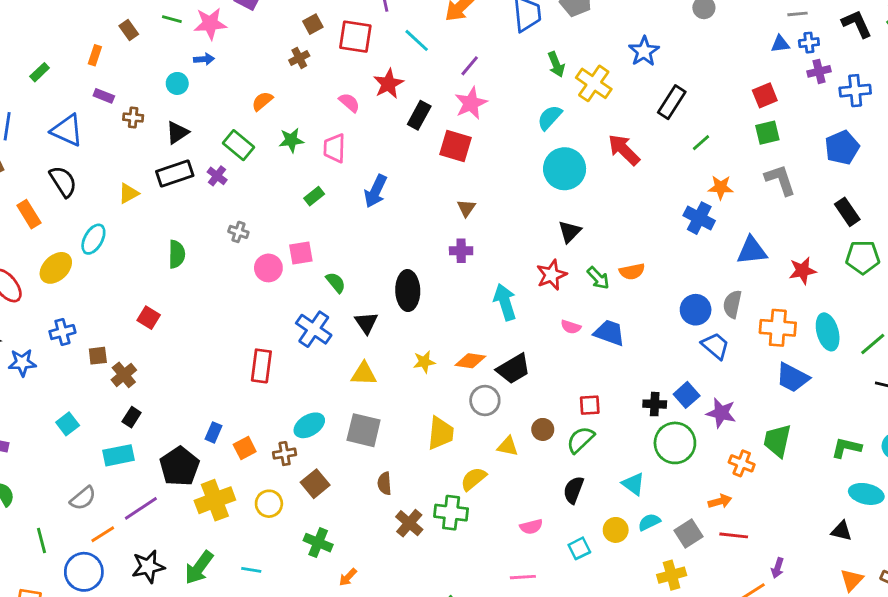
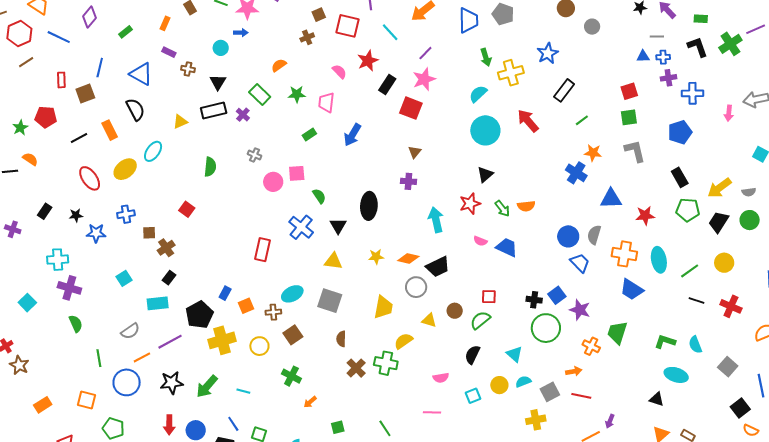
yellow cross: (594, 83) -> (511, 73), turned 35
black triangle: (177, 133) -> (218, 82), turned -30

